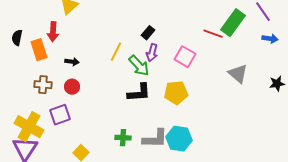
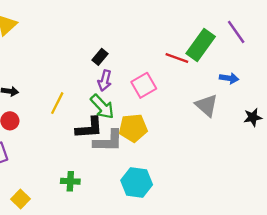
blue arrow: (270, 39) -> (229, 78), moved
yellow line: (116, 52) -> (57, 103), moved
pink square: (185, 57) -> (144, 85), turned 30
green arrow: (139, 66) -> (102, 107), moved
gray L-shape: (155, 139) -> (108, 141), moved

